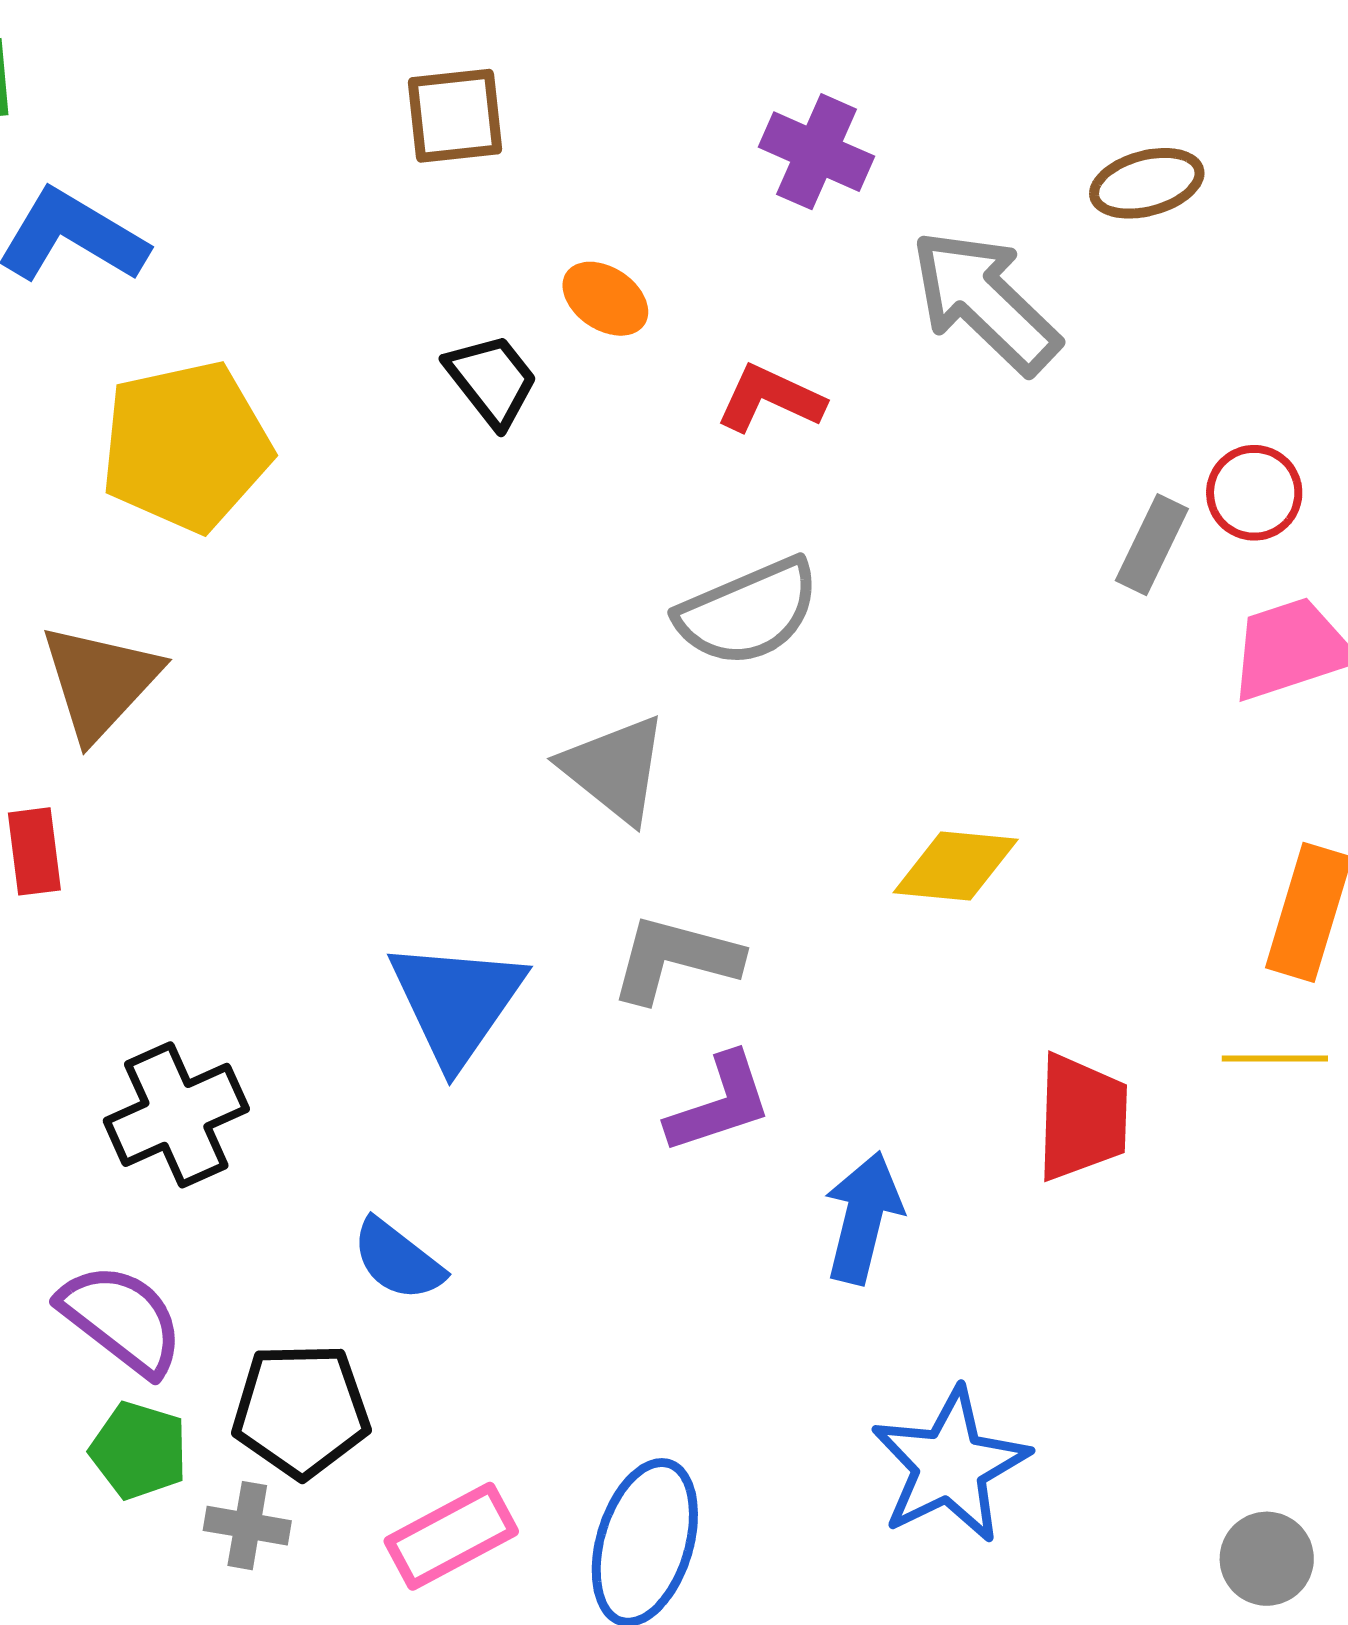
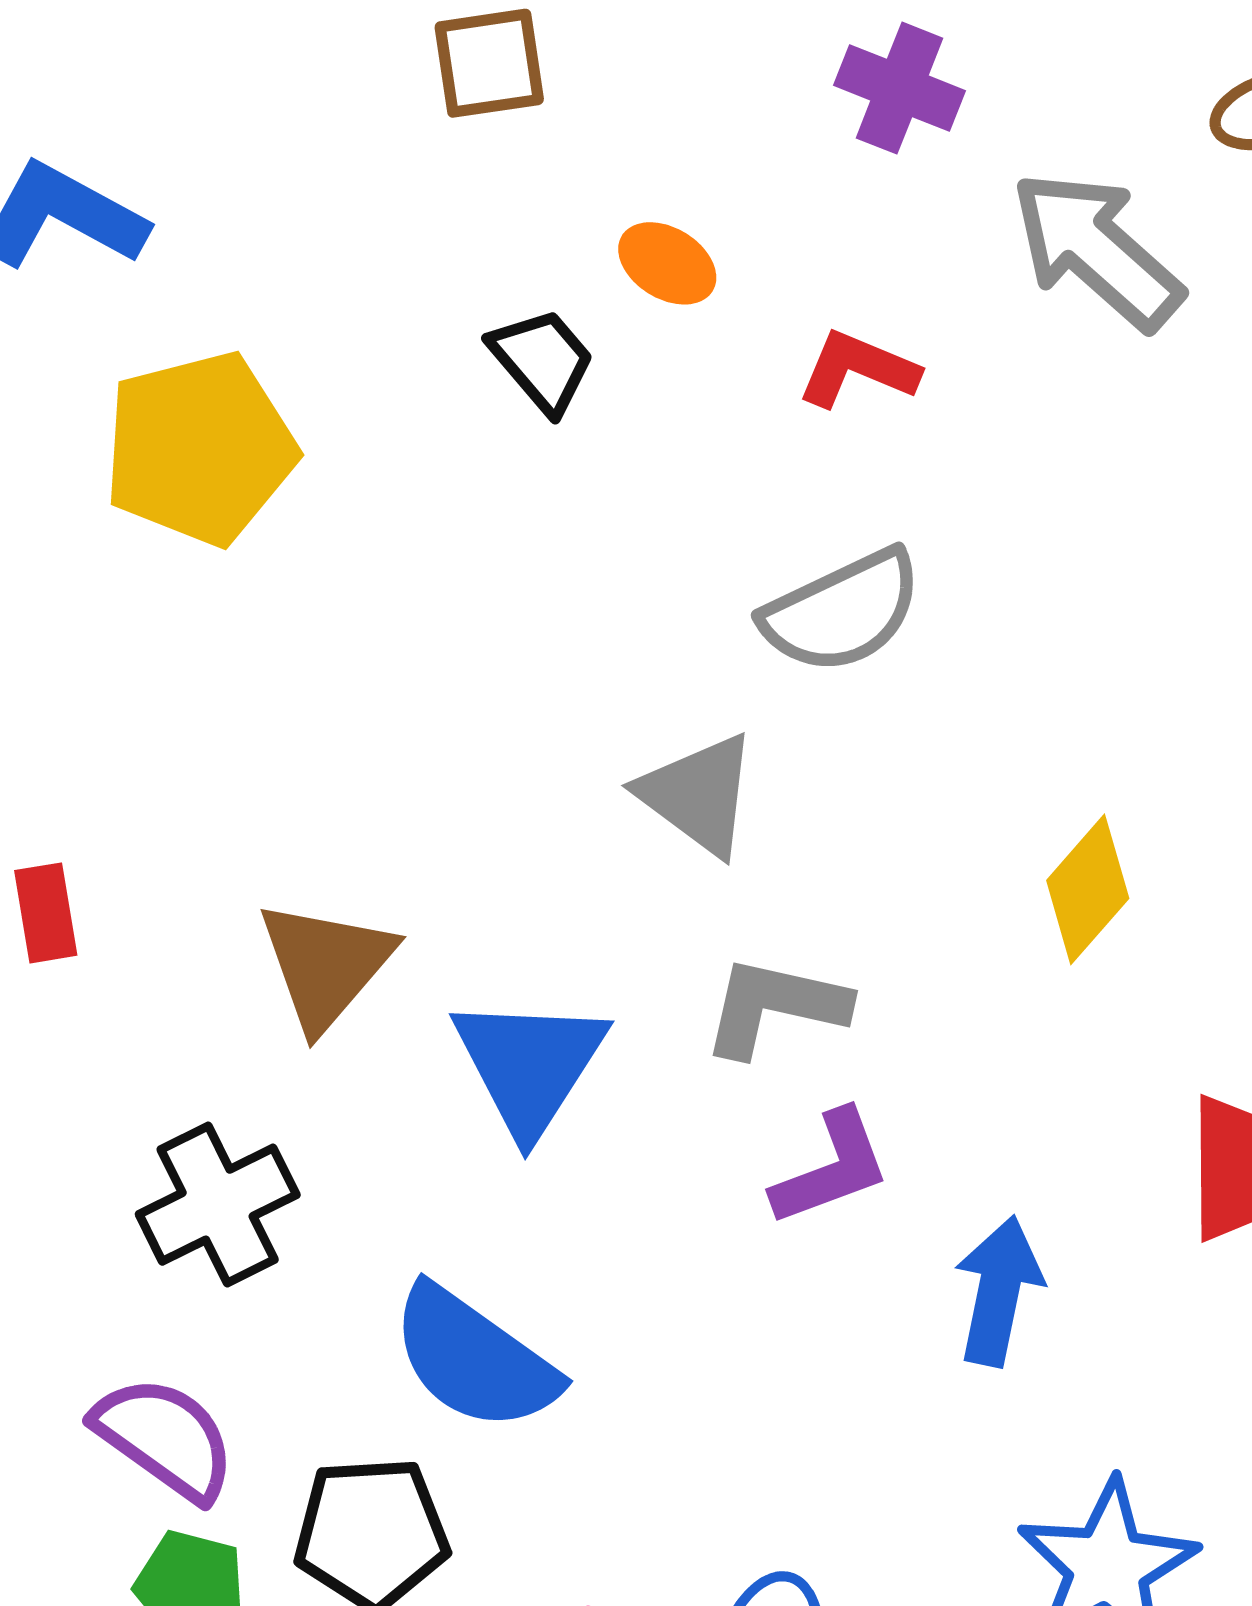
brown triangle: (100, 681) -> (326, 965), moved
yellow diamond: (956, 866) -> (1088, 889), turned -52
blue semicircle: (398, 1260) -> (474, 1359), size x1.6

